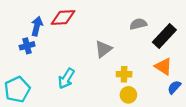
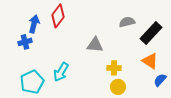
red diamond: (63, 17) -> (58, 16), turned -50
gray triangle: (103, 49) -> (95, 45), turned 42
cyan pentagon: (17, 89) -> (32, 82), moved

